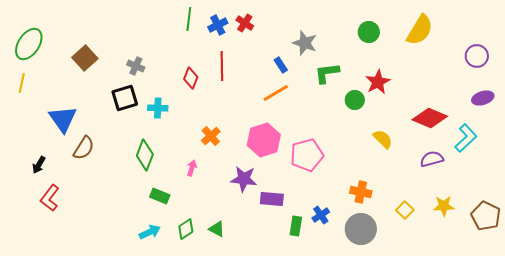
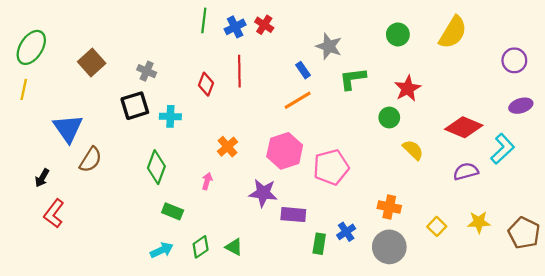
green circle: (355, 100) -> (389, 118), moved

